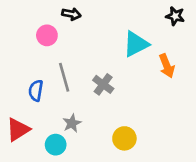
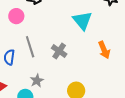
cyan triangle: (136, 44) -> (82, 20), turned -40
orange arrow: (167, 66) -> (104, 50), moved

